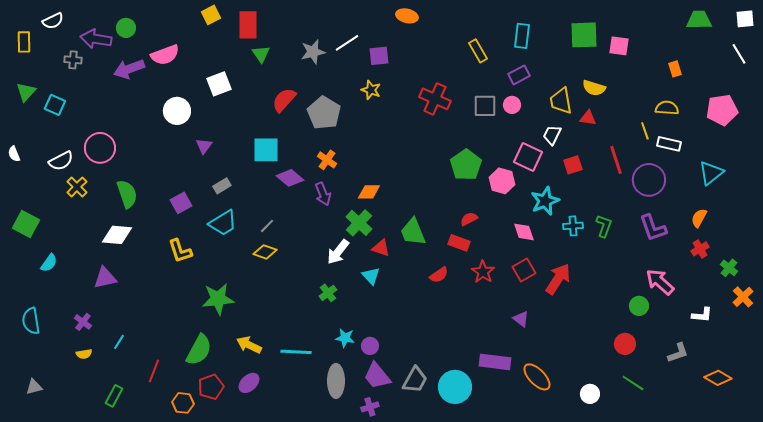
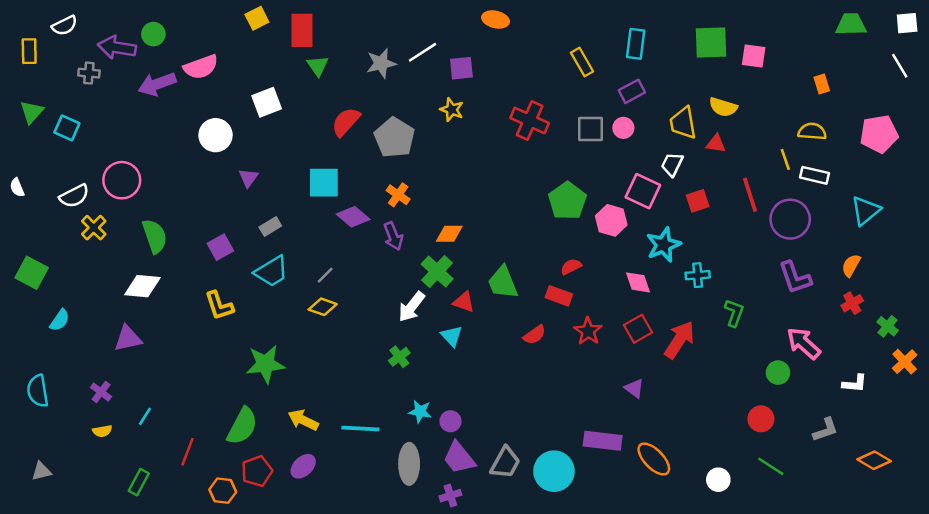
green L-shape: (604, 226) -> (734, 313), moved

